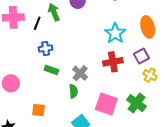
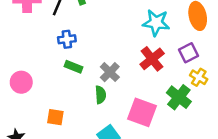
cyan star: (115, 33) -> (156, 23), turned -30
red cross: (113, 62) -> (152, 59), turned -30
green cross: (136, 103) -> (179, 97), moved

